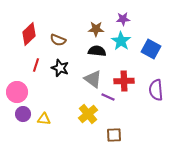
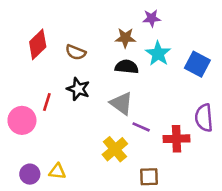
purple star: (123, 19) -> (152, 18), moved
red line: (36, 65) -> (47, 102), moved
red cross: (124, 81) -> (176, 139), moved
purple circle: (23, 114) -> (30, 174), moved
yellow triangle: (44, 119) -> (57, 171), moved

